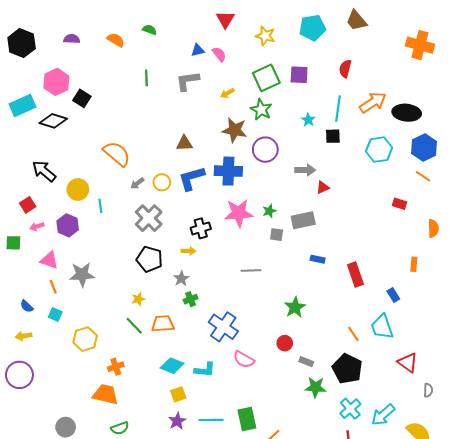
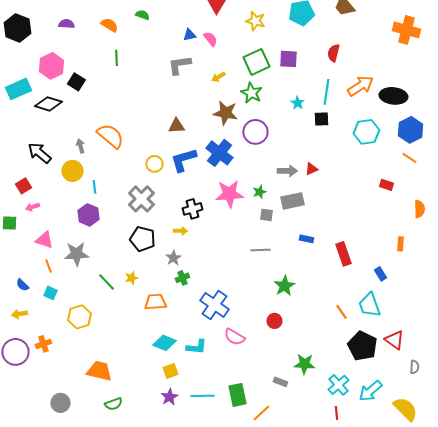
green line: (146, 78) -> (116, 58), moved
gray arrow: (305, 170) -> (287, 171), moved
blue cross: (228, 171) -> (219, 153), turned 36
gray arrow: (137, 183) -> (80, 146), moved, turned 112
purple hexagon: (68, 225) -> (88, 215), moved
gray line: (251, 270) -> (260, 250), moved
green line: (134, 326) -> (106, 282), moved
gray rectangle: (306, 362) -> (280, 382), moved
orange cross: (116, 367) -> (43, 344), moved
black pentagon: (347, 369) -> (362, 346), moved

